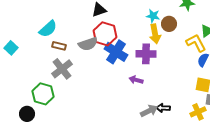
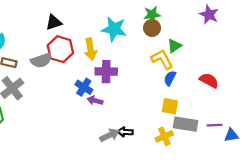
cyan star: (153, 16) -> (114, 29), size x1.6
brown circle: (169, 24) -> (152, 28), moved
yellow arrow: (155, 34) -> (91, 49), moved
blue cross: (116, 52) -> (84, 87), moved, size x0.7

